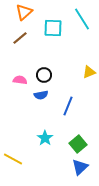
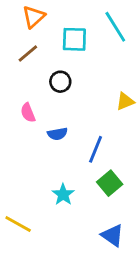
black circle: (44, 75) -> (60, 82), moved
pink semicircle: (20, 80) -> (28, 113), turned -120
green square: (78, 144) -> (110, 183), moved
blue triangle: (80, 167) -> (112, 235), turned -42

